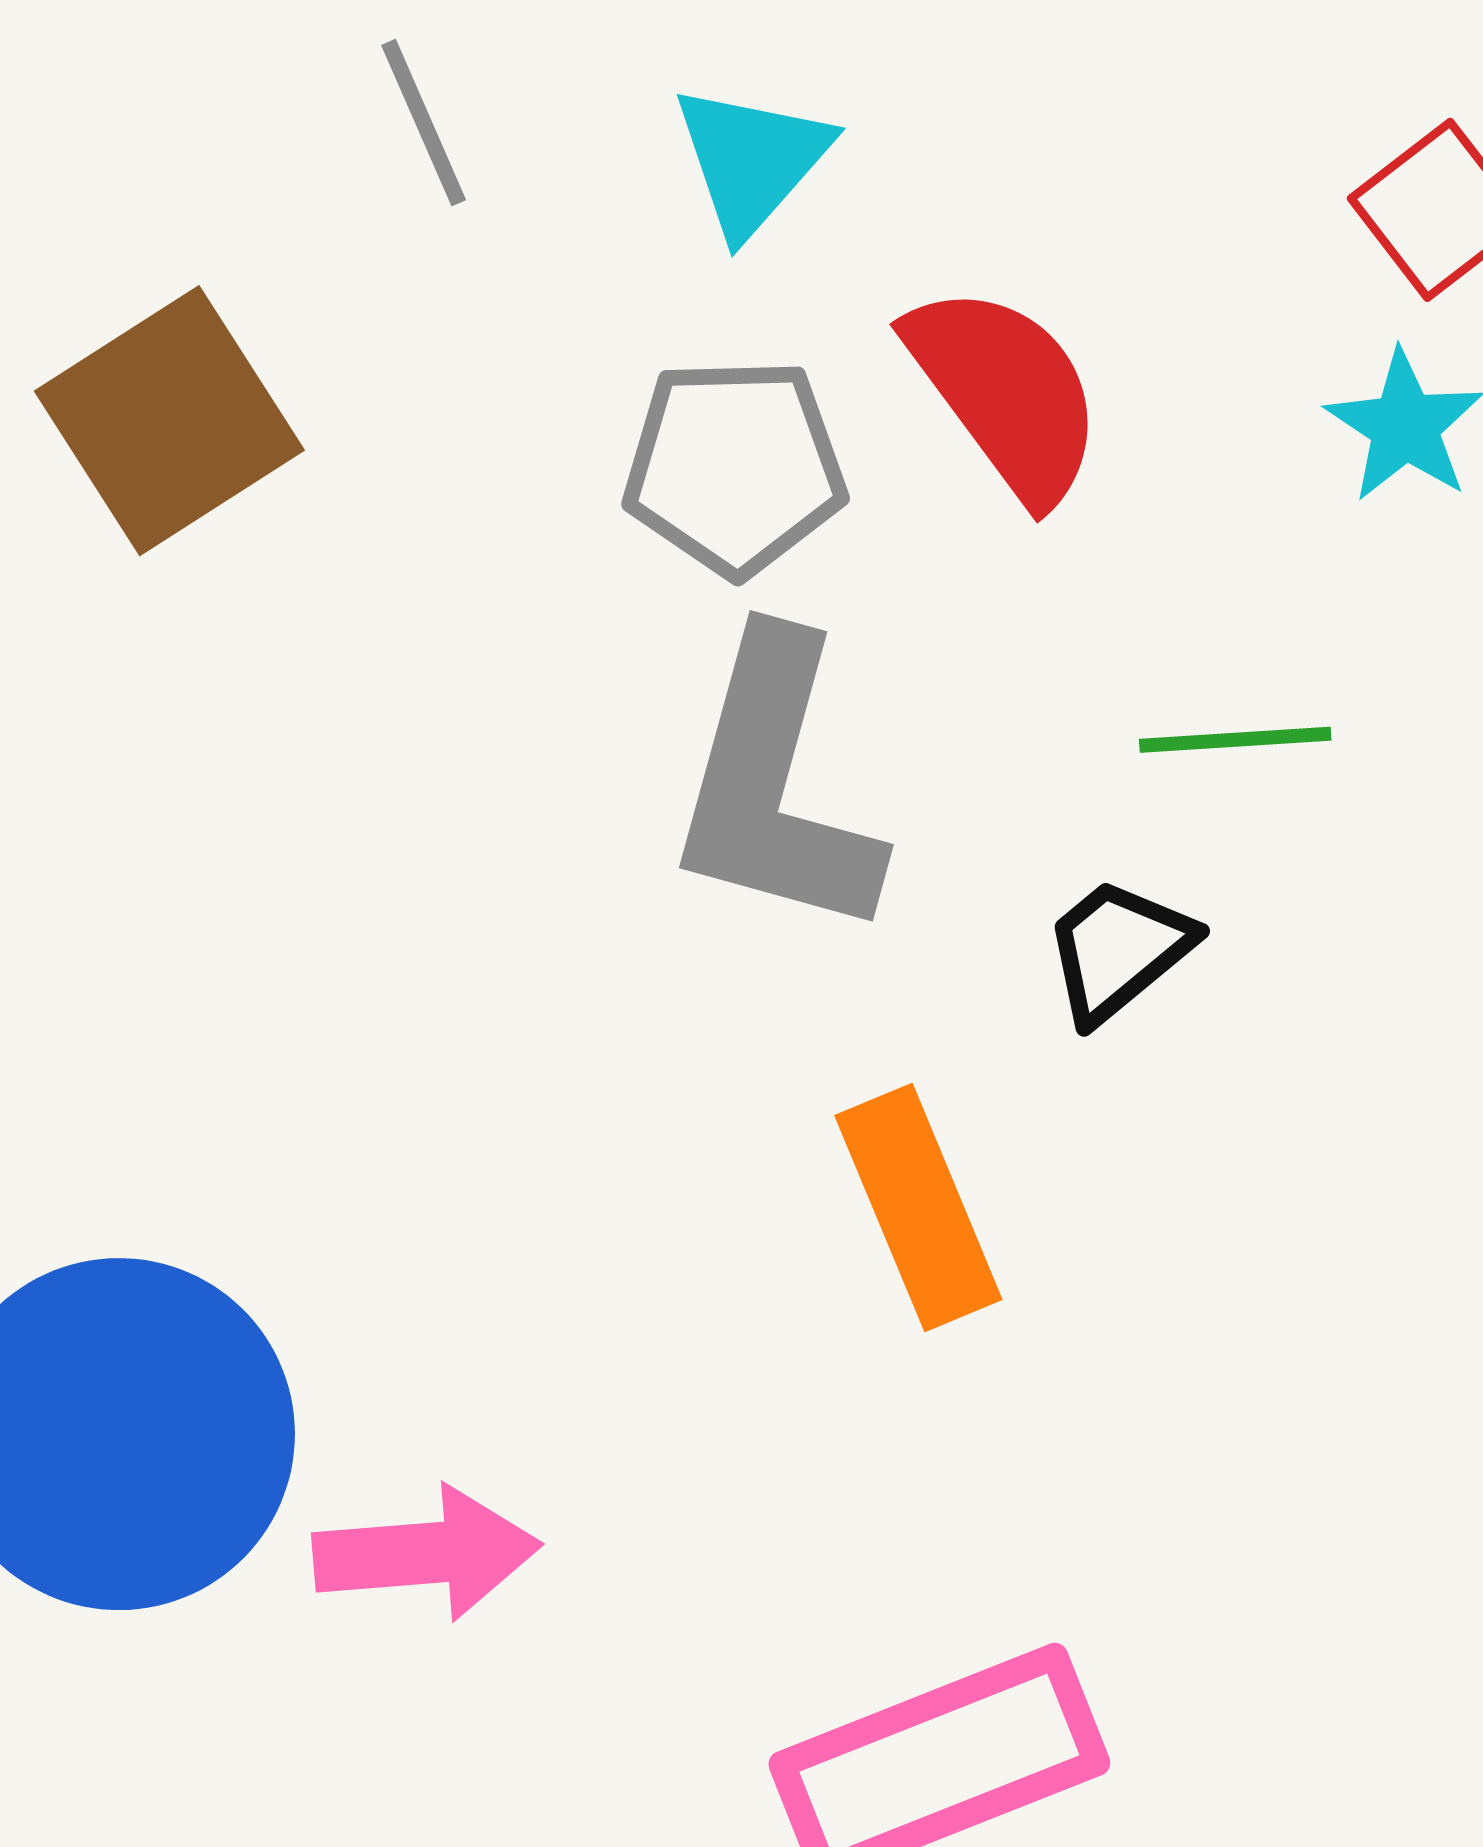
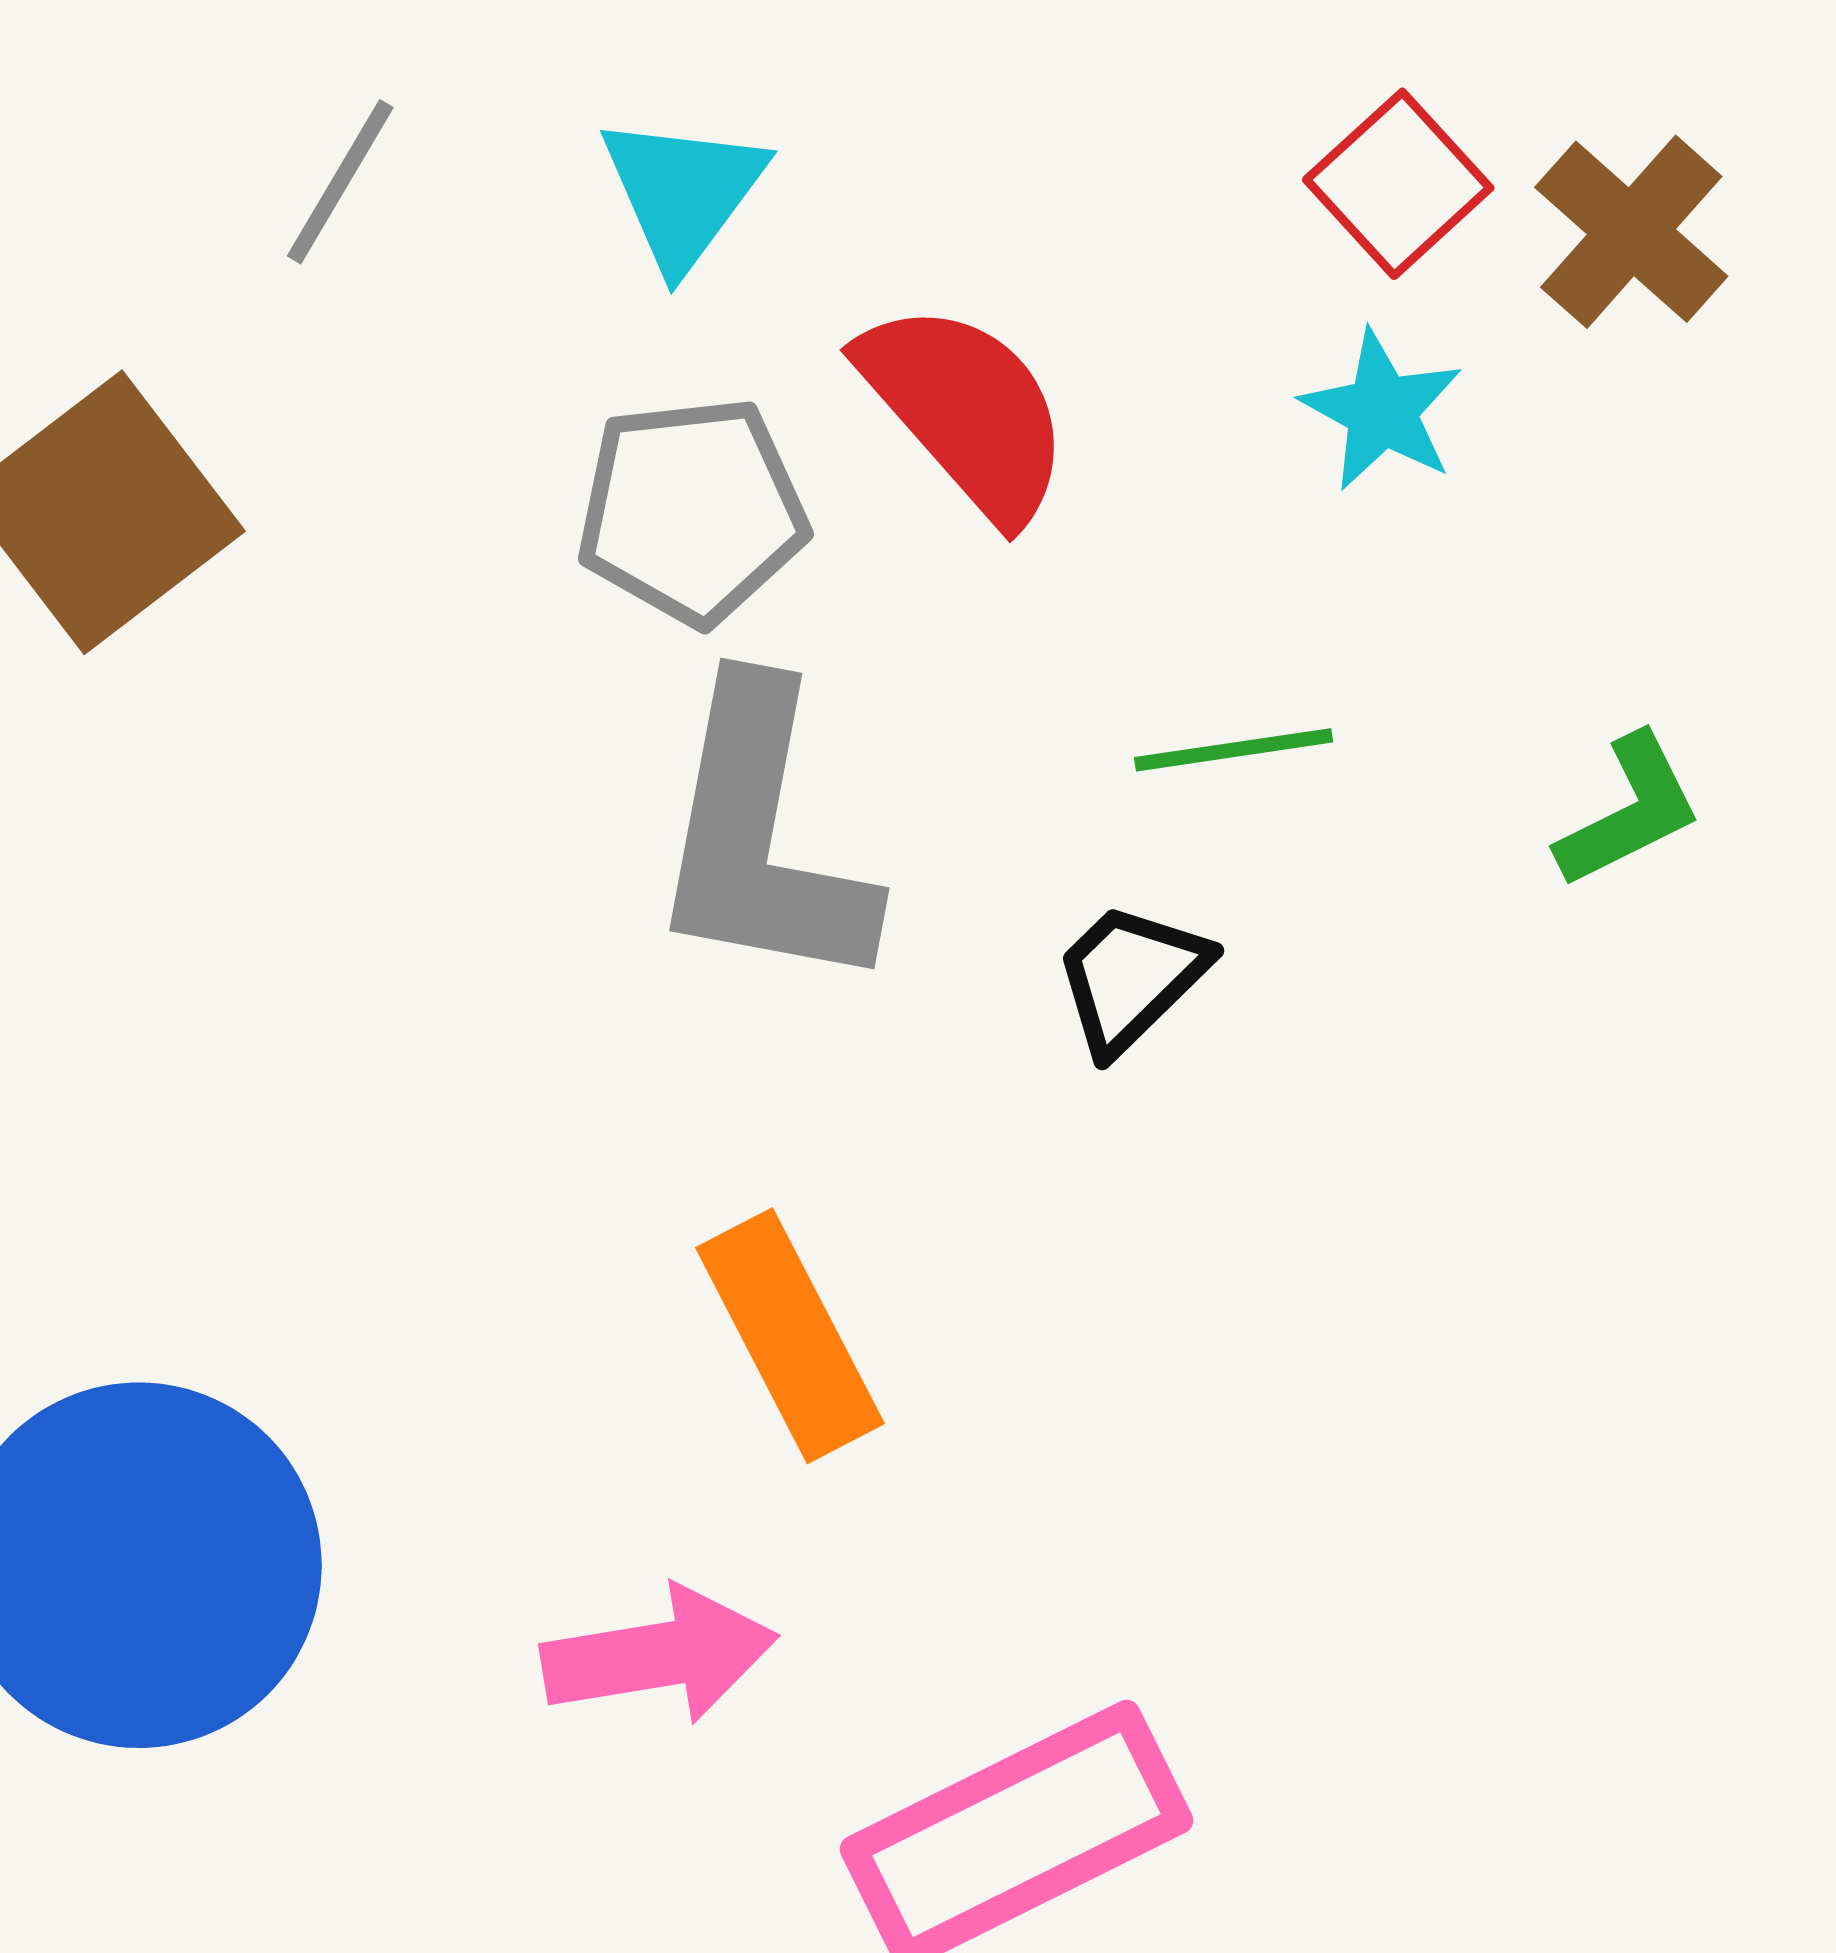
gray line: (424, 123) -> (340, 182), turned 59
orange rectangle: (918, 1207) -> (790, 1336), moved
pink arrow: (427, 1553) -> (660, 1655), moved

